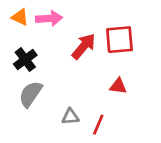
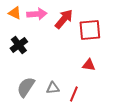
red arrow: (84, 46) -> (64, 19), moved
gray semicircle: (31, 94) -> (26, 87), moved

